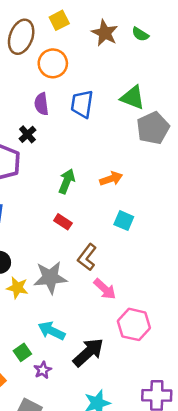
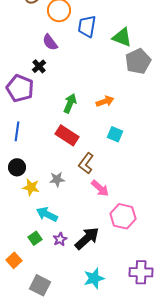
purple semicircle: (41, 104) -> (50, 42), turned -30
blue trapezoid: (82, 104) -> (87, 26), moved
red rectangle: (63, 222) -> (67, 135), size x1.6
gray star: (50, 278) -> (57, 179), size x0.6
cyan arrow: (52, 331) -> (47, 214), moved
purple star: (43, 370) -> (60, 239), moved

